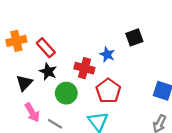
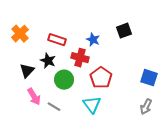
orange cross: (16, 41) -> (20, 34), turned -30
red rectangle: (46, 48) -> (57, 40), moved, turned -30
blue star: (107, 54) -> (93, 40), moved

